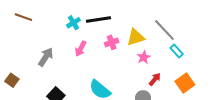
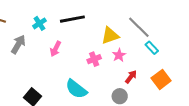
cyan cross: (73, 23) -> (39, 23), moved
pink cross: (112, 42) -> (94, 59), moved
gray arrow: (46, 57) -> (18, 44), moved

